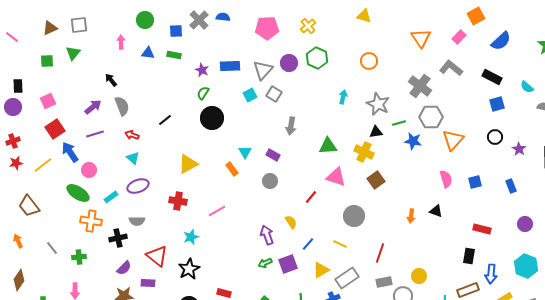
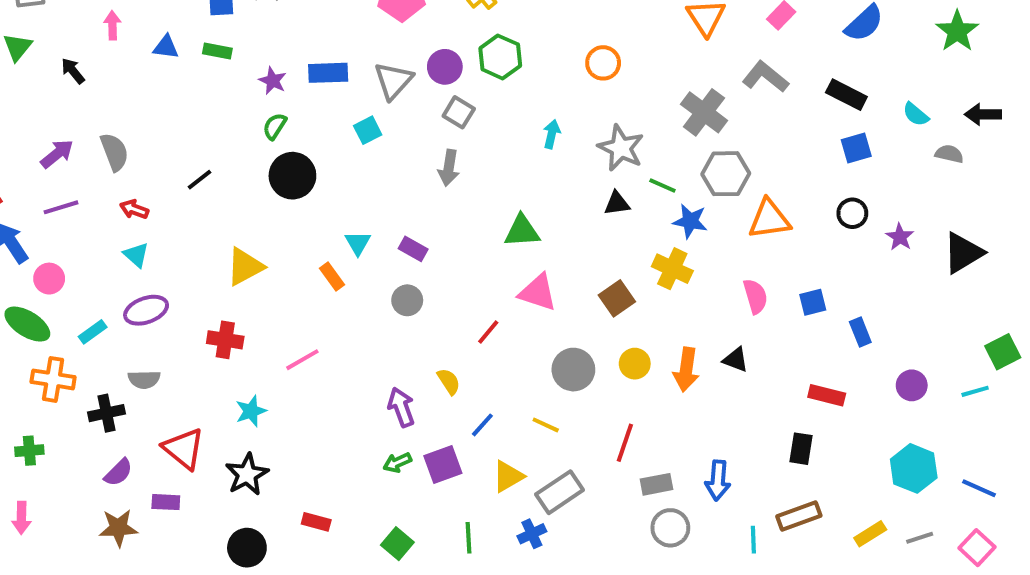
black arrow: (111, 80) -> (73, 71), moved
gray square: (274, 94) -> (459, 112), moved
green line: (399, 123) -> (662, 186), turned 40
gray arrow: (291, 126) -> (449, 168), moved
orange triangle: (453, 140) -> (769, 219), turned 40
yellow cross: (364, 152) -> (672, 269), moved
blue rectangle: (511, 186) -> (860, 332), moved
orange arrow: (411, 216) -> (686, 370), size x1.5
blue arrow: (491, 274) -> (718, 480), moved
yellow circle: (419, 276) -> (635, 364), moved
gray rectangle: (384, 282) -> (656, 484), moved

